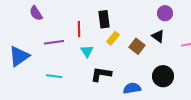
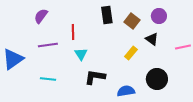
purple semicircle: (36, 13) -> (41, 16), moved, turned 70
black rectangle: (104, 19) -> (107, 15), moved
yellow rectangle: (113, 38) -> (131, 53), moved
brown square: (137, 46) -> (132, 21), moved

